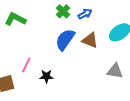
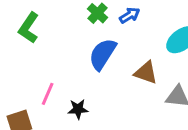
green L-shape: (15, 19) -> (29, 28), turned -80
brown triangle: (90, 40) -> (146, 73), moved

